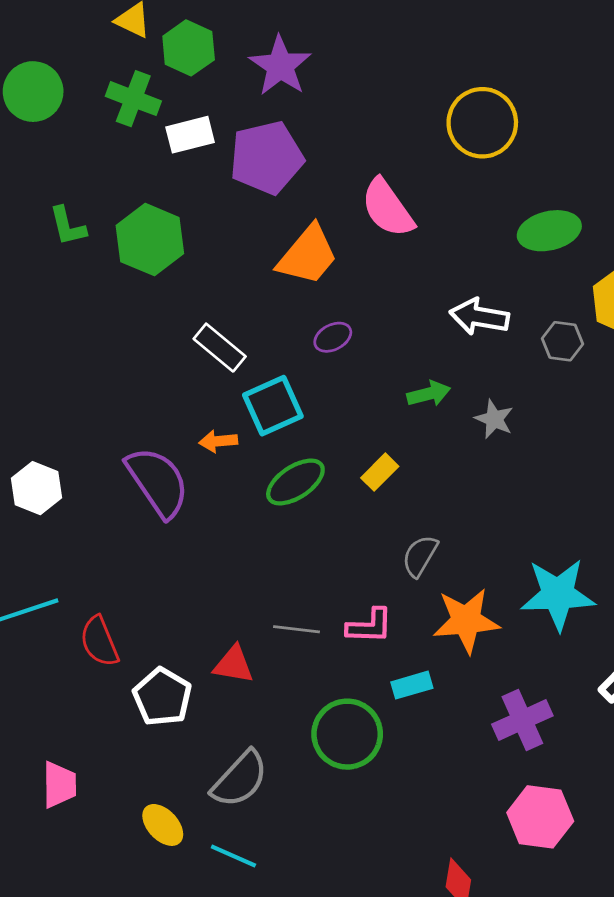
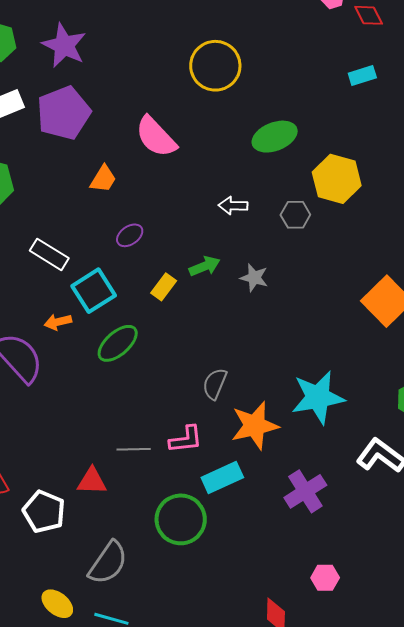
orange trapezoid: (308, 255) -> (103, 179), size x0.6
white arrow: (479, 317) -> (233, 206), size x0.7
yellow rectangle: (380, 472) -> (164, 287), moved
cyan rectangle: (412, 685) -> (222, 478), size x1.4
pink hexagon: (540, 817) -> (325, 578), moved, size x0.6

